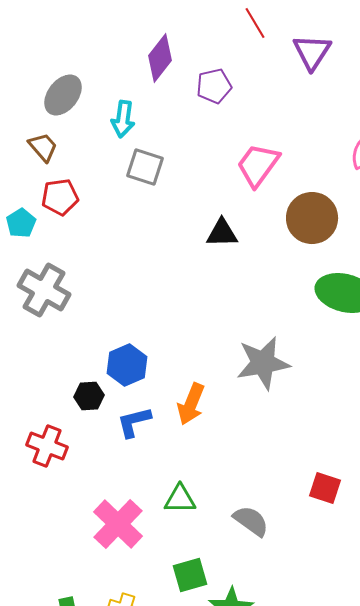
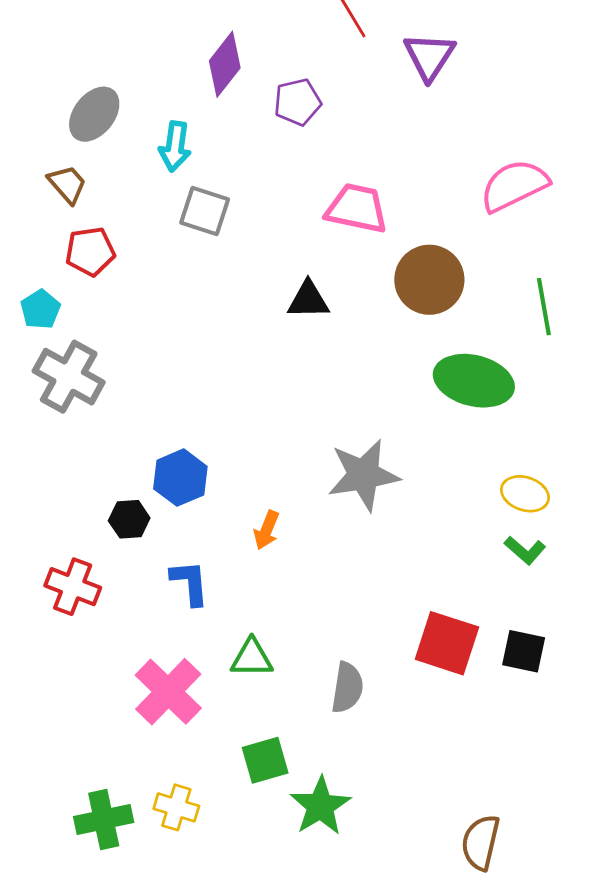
pink trapezoid: (258, 165) -> (357, 208), turned 66
cyan pentagon: (21, 223) -> (40, 309), moved
orange arrow: (191, 404) -> (267, 530), size x0.7
blue L-shape: (134, 422) -> (190, 583), moved, turned 99
red square: (325, 488) -> (447, 643), size x1.5
gray semicircle: (251, 521) -> (347, 688), turned 63

